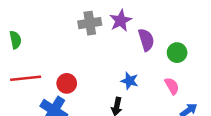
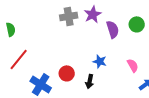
green circle: (177, 53) -> (137, 24), moved
red line: (26, 78) -> (19, 59), turned -45
red circle: (67, 83) -> (67, 73), moved

